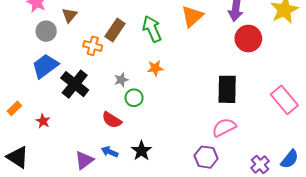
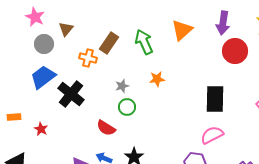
orange star: (155, 68) -> (157, 79), moved
gray star: (121, 80) -> (122, 86), moved
orange rectangle: (14, 108) -> (14, 117), turned 40

